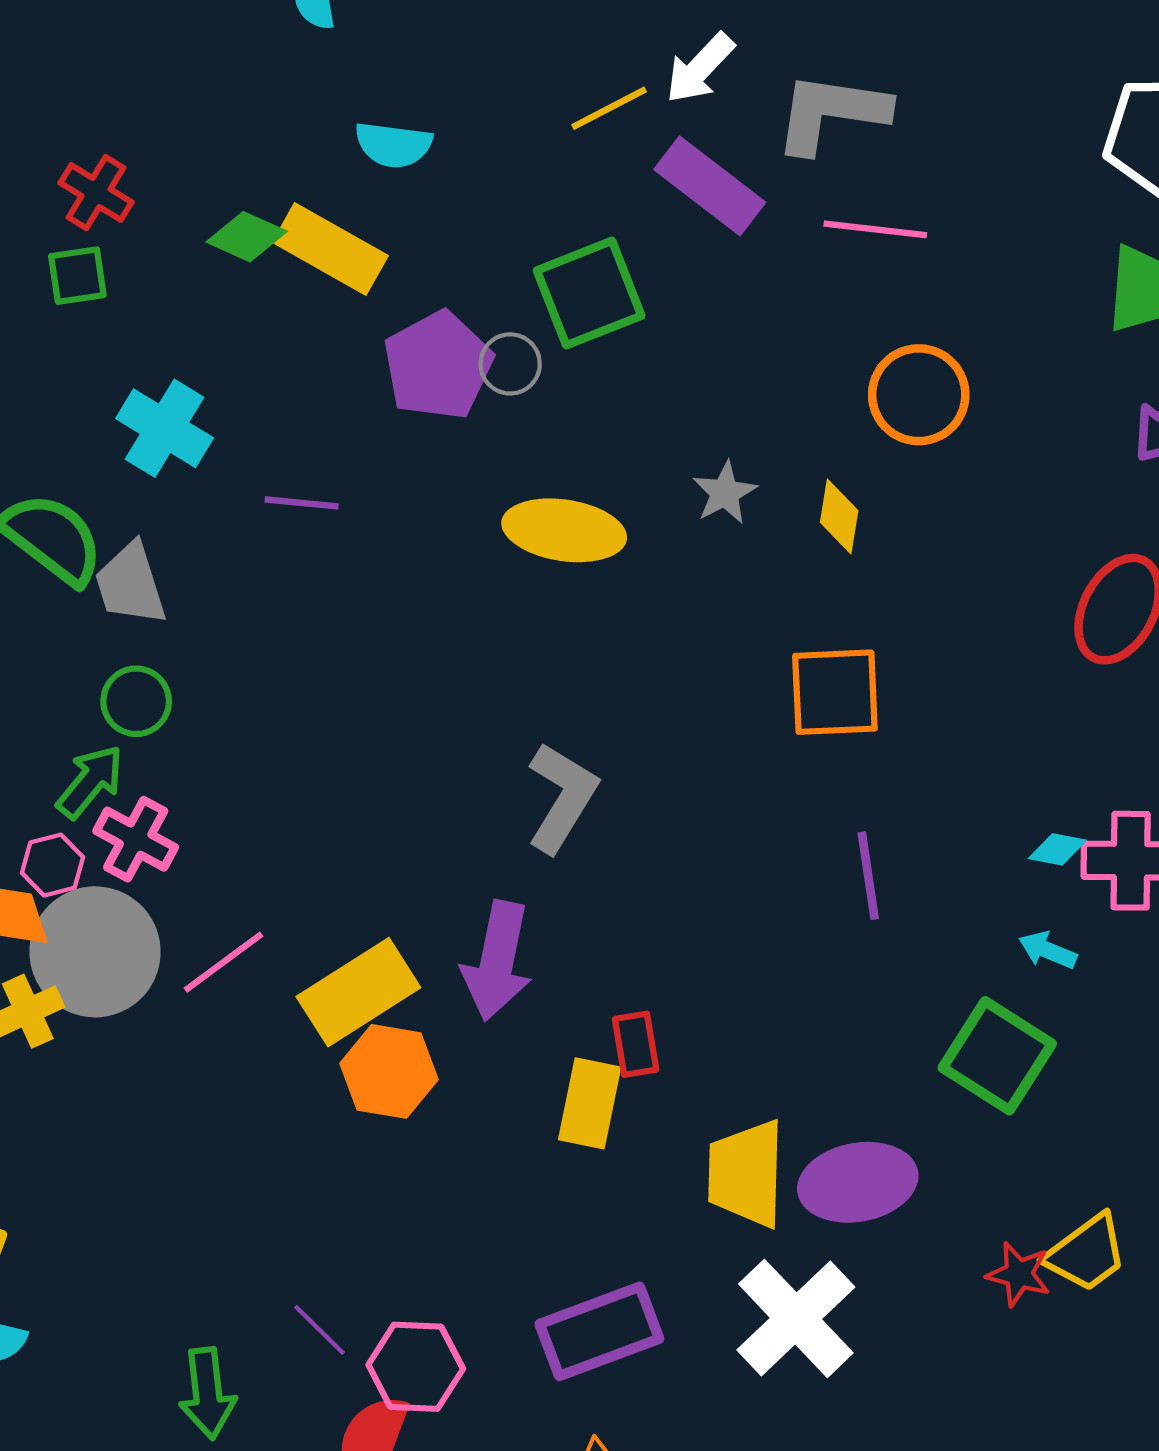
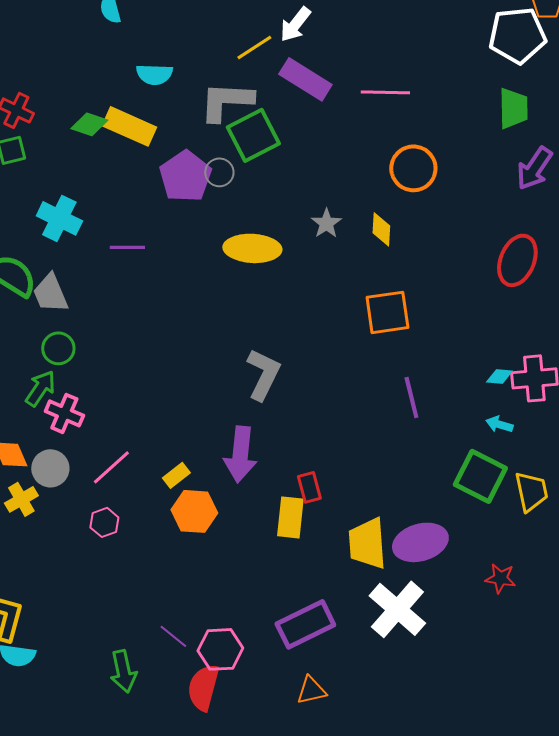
gray L-shape: (831, 113) -> (226, 101), moved
pink hexagon: (52, 865) -> (104, 522), moved
gray circle: (95, 952) -> (50, 468), size x0.6
yellow rectangle: (358, 992) -> (176, 475), size x0.5
yellow trapezoid: (1086, 1253) -> (531, 491), moved, turned -60

